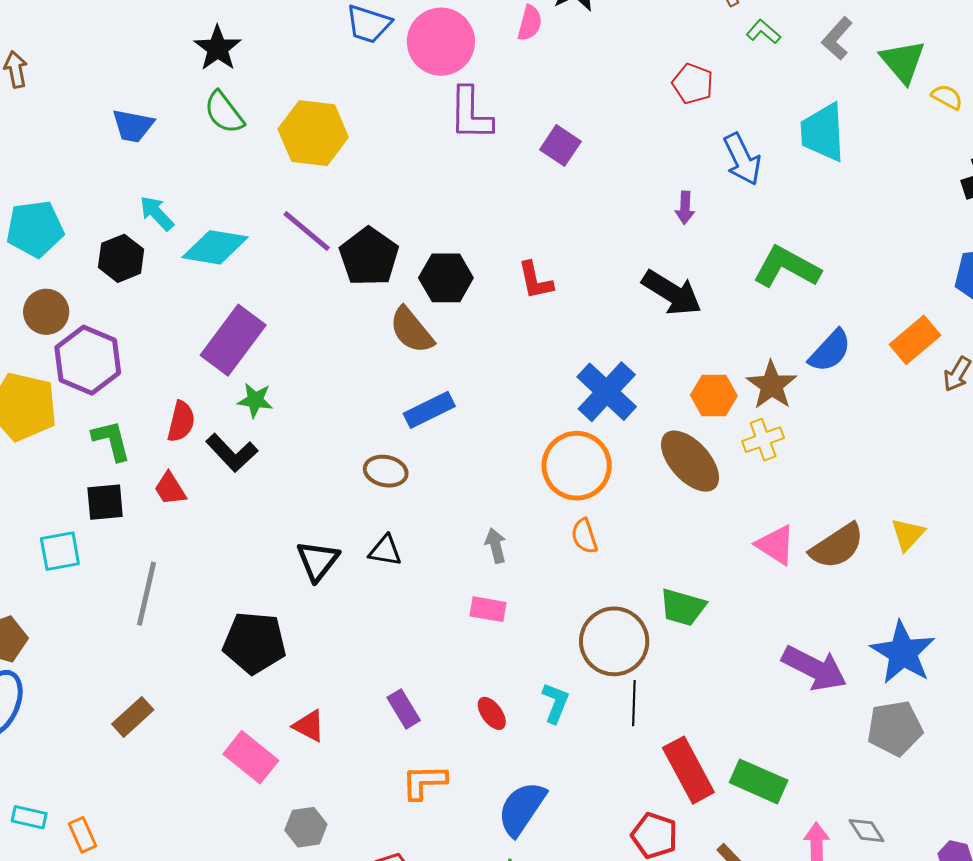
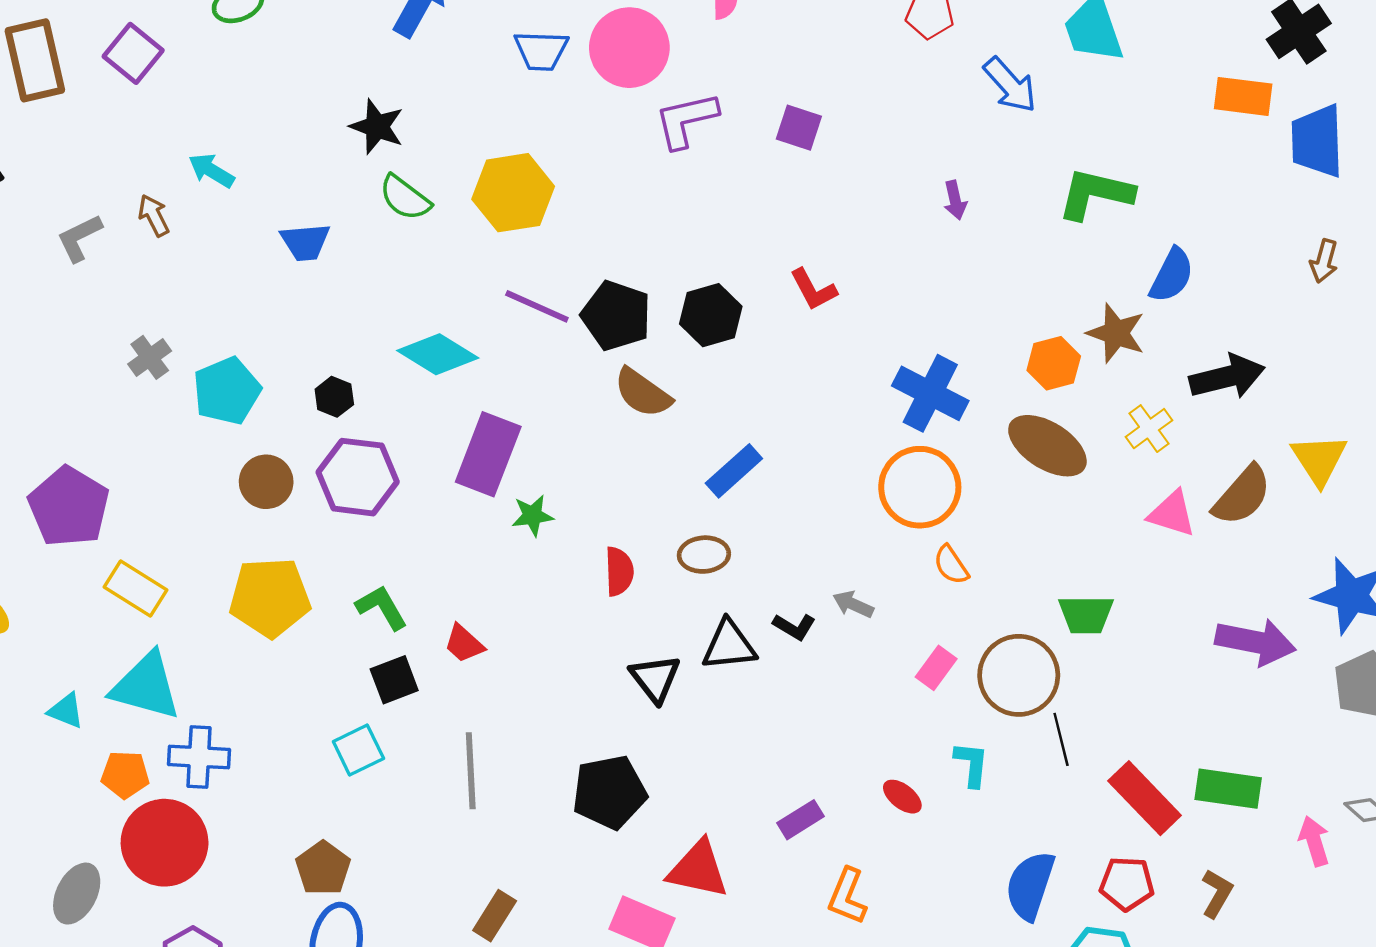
purple L-shape: (471, 114) -> (686, 120), turned 92
purple arrow: (685, 208) -> (955, 200), moved
cyan arrow: (157, 213) -> (211, 171), moved
cyan diamond: (215, 247) -> (438, 354), turned 38
black hexagon: (121, 258) -> (334, 397), size x0.7
black arrow: (672, 293) -> (1227, 377), moved, turned -30
brown semicircle: (412, 330) -> (643, 393), moved
orange rectangle: (915, 340) -> (1243, 96), moved, turned 63
purple hexagon: (88, 360) -> (358, 477), moved
red semicircle: (181, 422) -> (619, 571), moved
yellow cross: (763, 440) -> (1149, 429), moved
black L-shape: (232, 453) -> (794, 627), moved, size x0.7
yellow triangle: (908, 534) -> (1319, 459), size x1.4
gray arrow: (496, 546) -> (853, 604), turned -36
black triangle: (385, 551) -> (729, 645), size x1.4
pink rectangle: (488, 609) -> (936, 668), moved, turned -48
purple rectangle: (404, 709) -> (801, 820), turned -75
red triangle: (309, 726) -> (698, 869), size x1.6
orange L-shape: (424, 782) -> (847, 896), turned -51
blue semicircle: (522, 809) -> (1030, 886), moved

